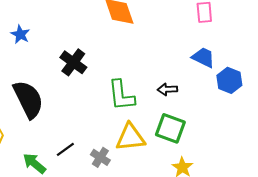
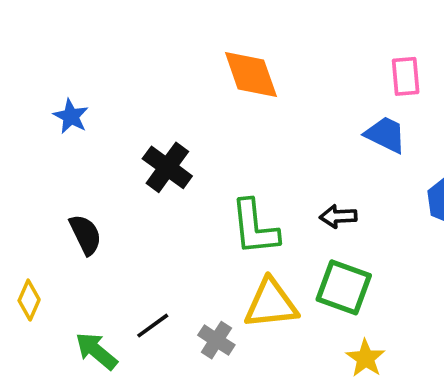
blue trapezoid: (203, 57) -> (386, 135), moved
black semicircle: (28, 99) -> (85, 235), size x0.6

